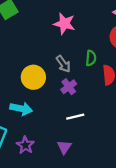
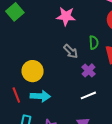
yellow circle: (33, 77) -> (33, 71), moved
purple cross: (69, 87) -> (89, 70), moved

